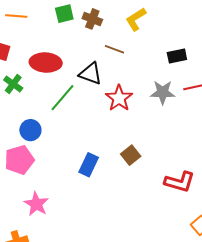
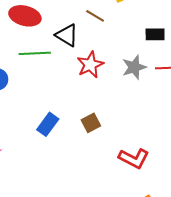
gray star: (163, 92) -> (134, 67), turned -30
green line: (62, 98) -> (35, 53), turned 36

